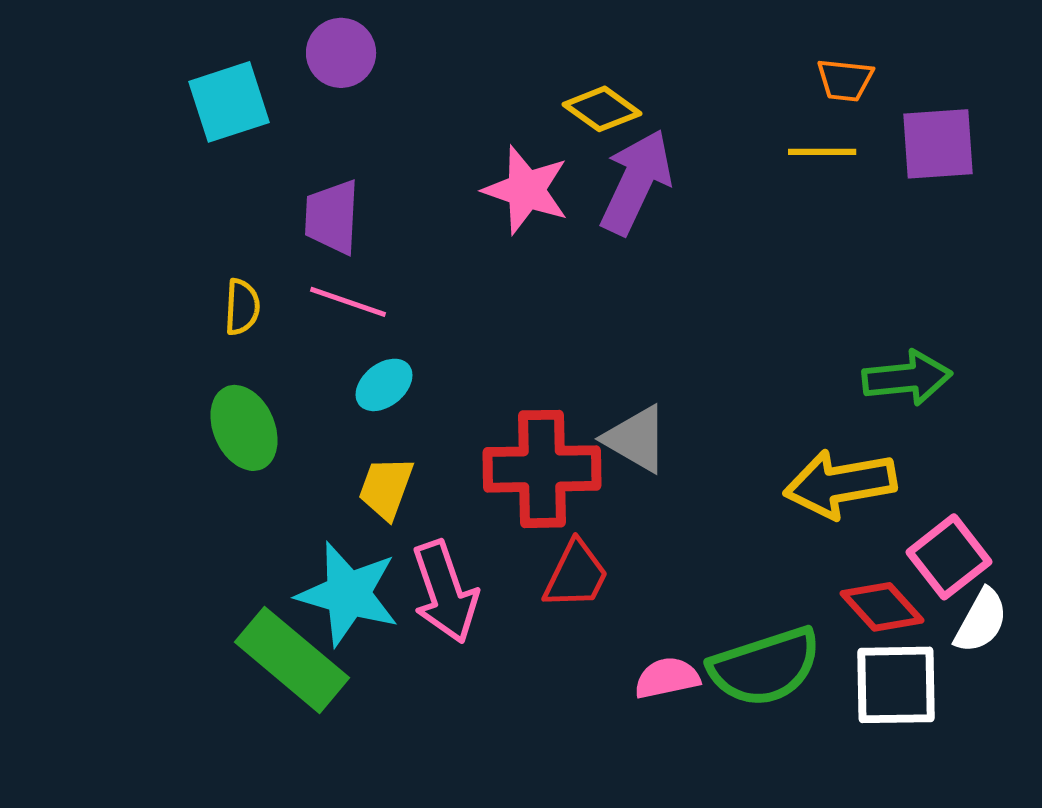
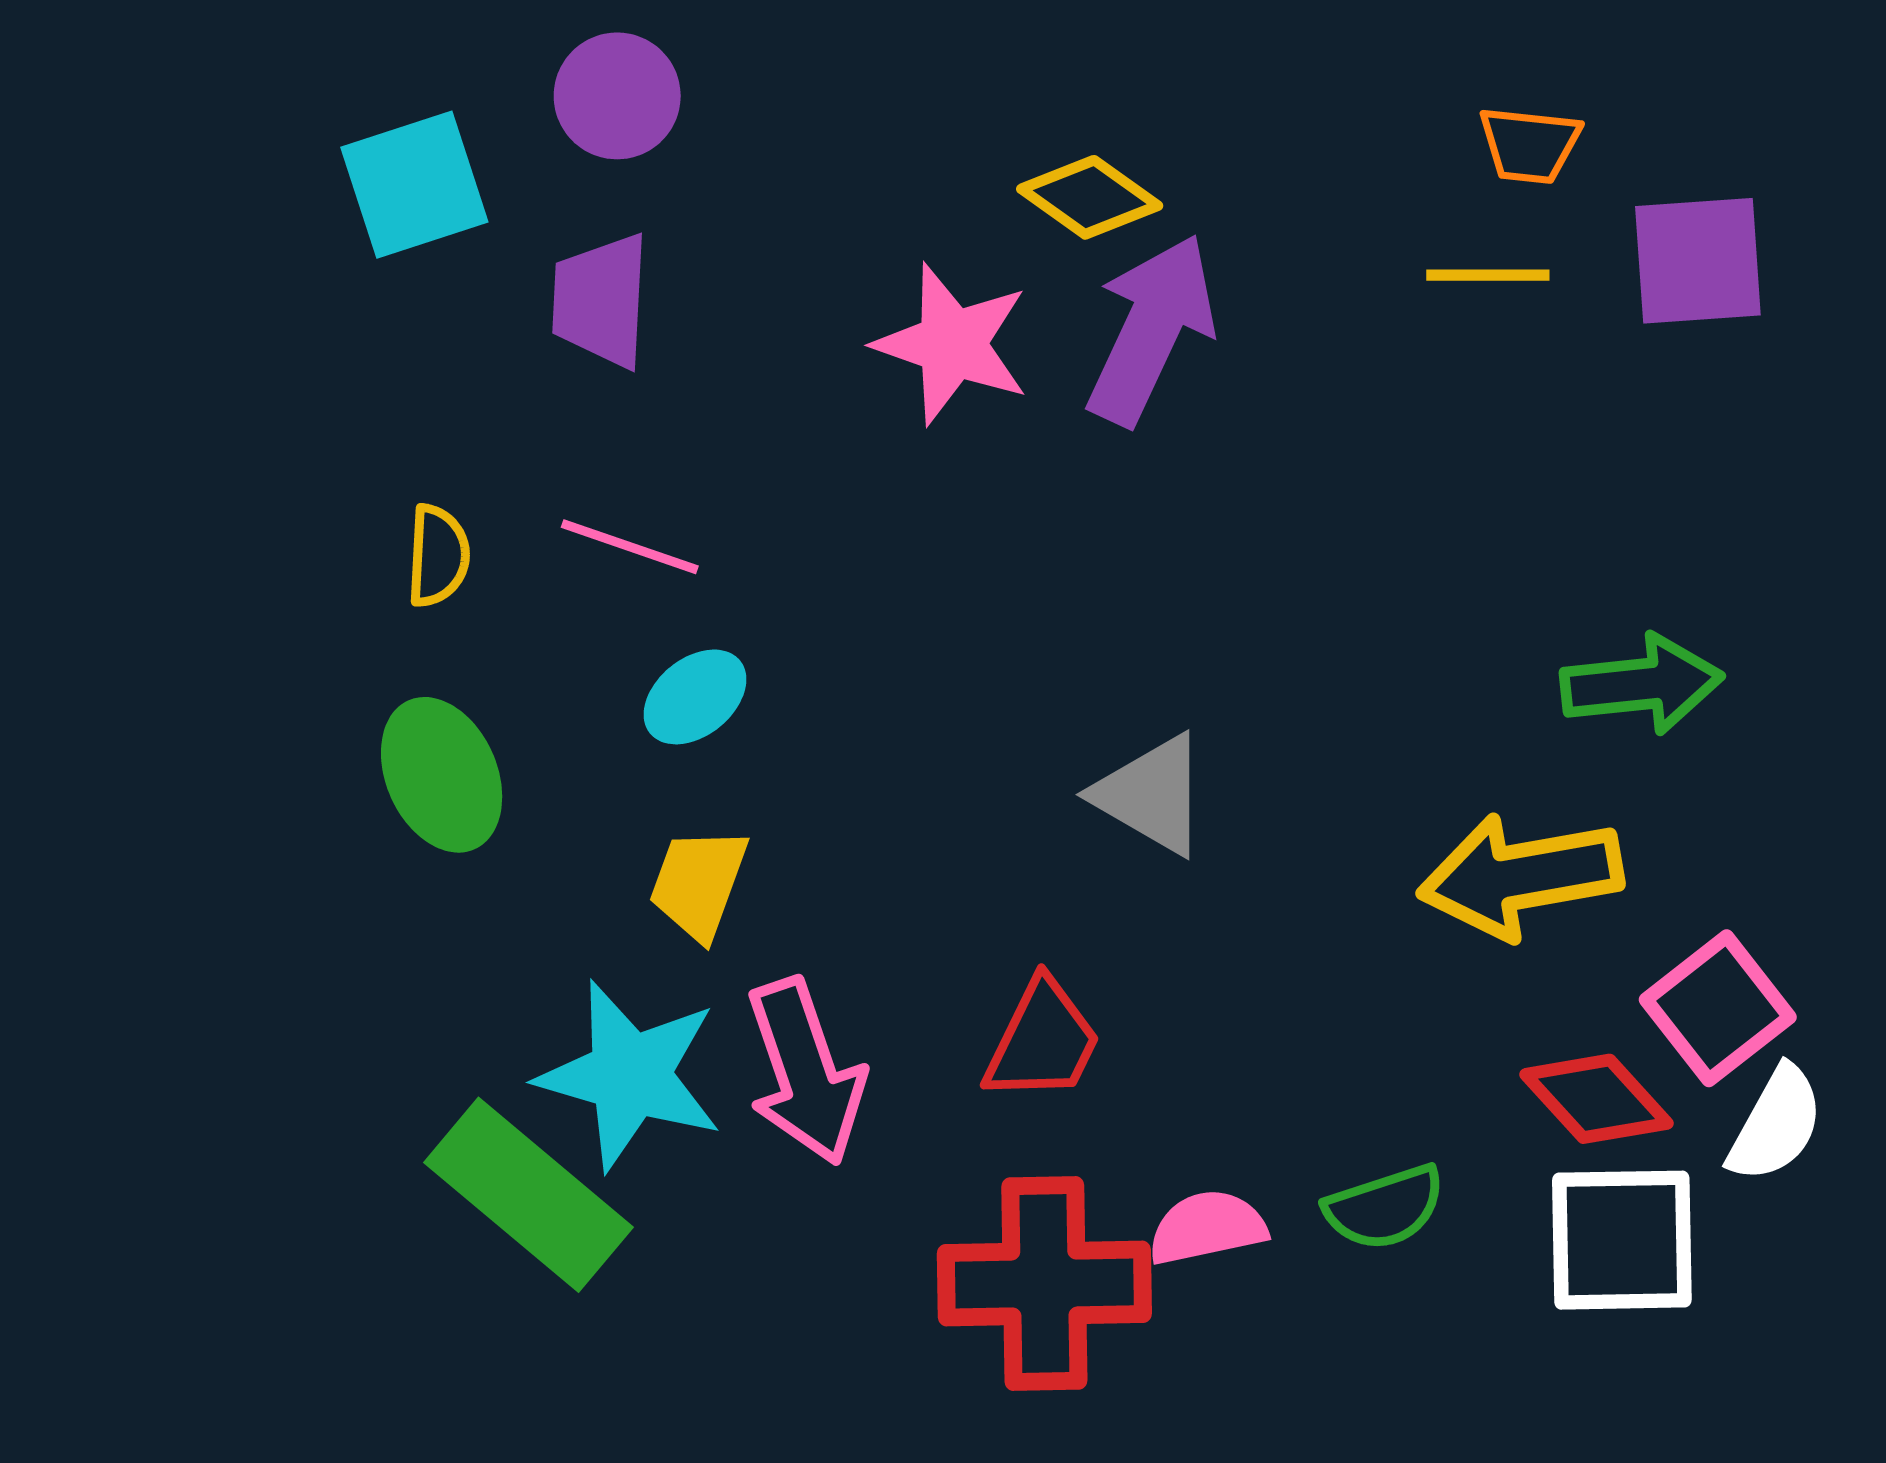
purple trapezoid: (332, 217) -> (601, 301), moved
red cross: (542, 469) -> (1044, 1283), moved
green semicircle: (765, 667) -> (1385, 1207), size x0.6

